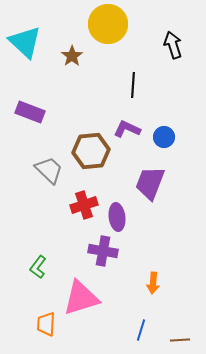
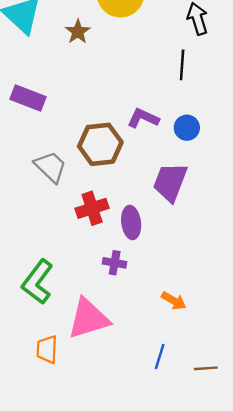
black line: (133, 85) -> (182, 65), moved
purple cross: (103, 251) -> (115, 263), size x0.7
green L-shape: (38, 267) -> (37, 282), size x1.6
orange arrow: (153, 283) -> (174, 301), turned -65

